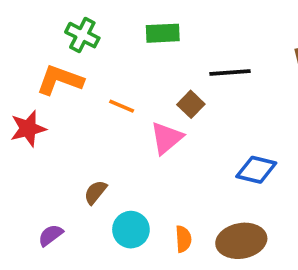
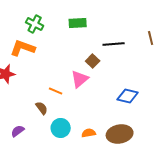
orange line: (122, 106) -> (56, 91), moved
brown semicircle: (95, 192) -> (42, 108), turned 104
orange semicircle: (183, 239) -> (89, 133), turned -96

